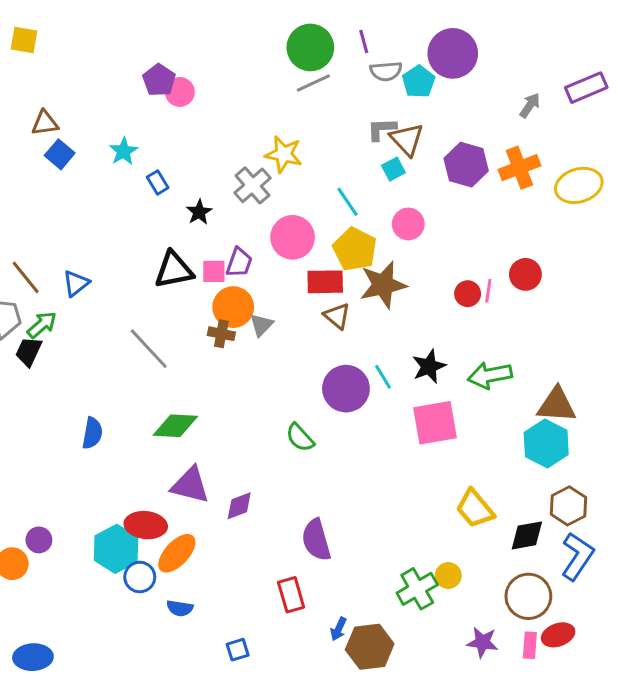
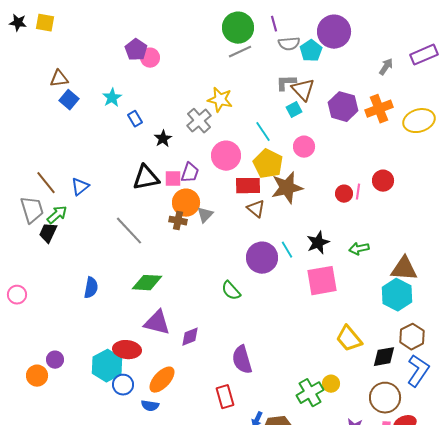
green arrow: (490, 375) -> (359, 249), size x0.7
orange ellipse: (177, 553) -> (162, 380), moved

